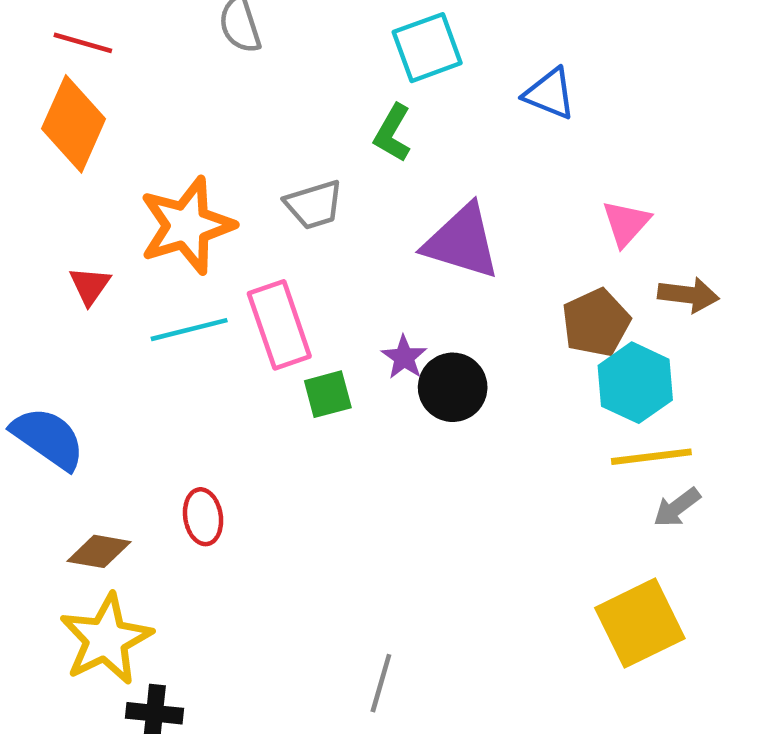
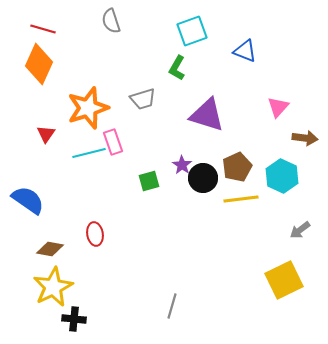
brown pentagon: (596, 323) -> (237, 167), moved
pink rectangle: (279, 325) -> (113, 142), moved, size x0.7
yellow line: (651, 457) -> (241, 199), moved

